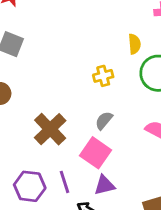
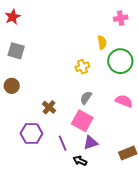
brown cross: (50, 129) -> (49, 107), size x0.6
purple hexagon: (30, 186) -> (31, 134), moved

